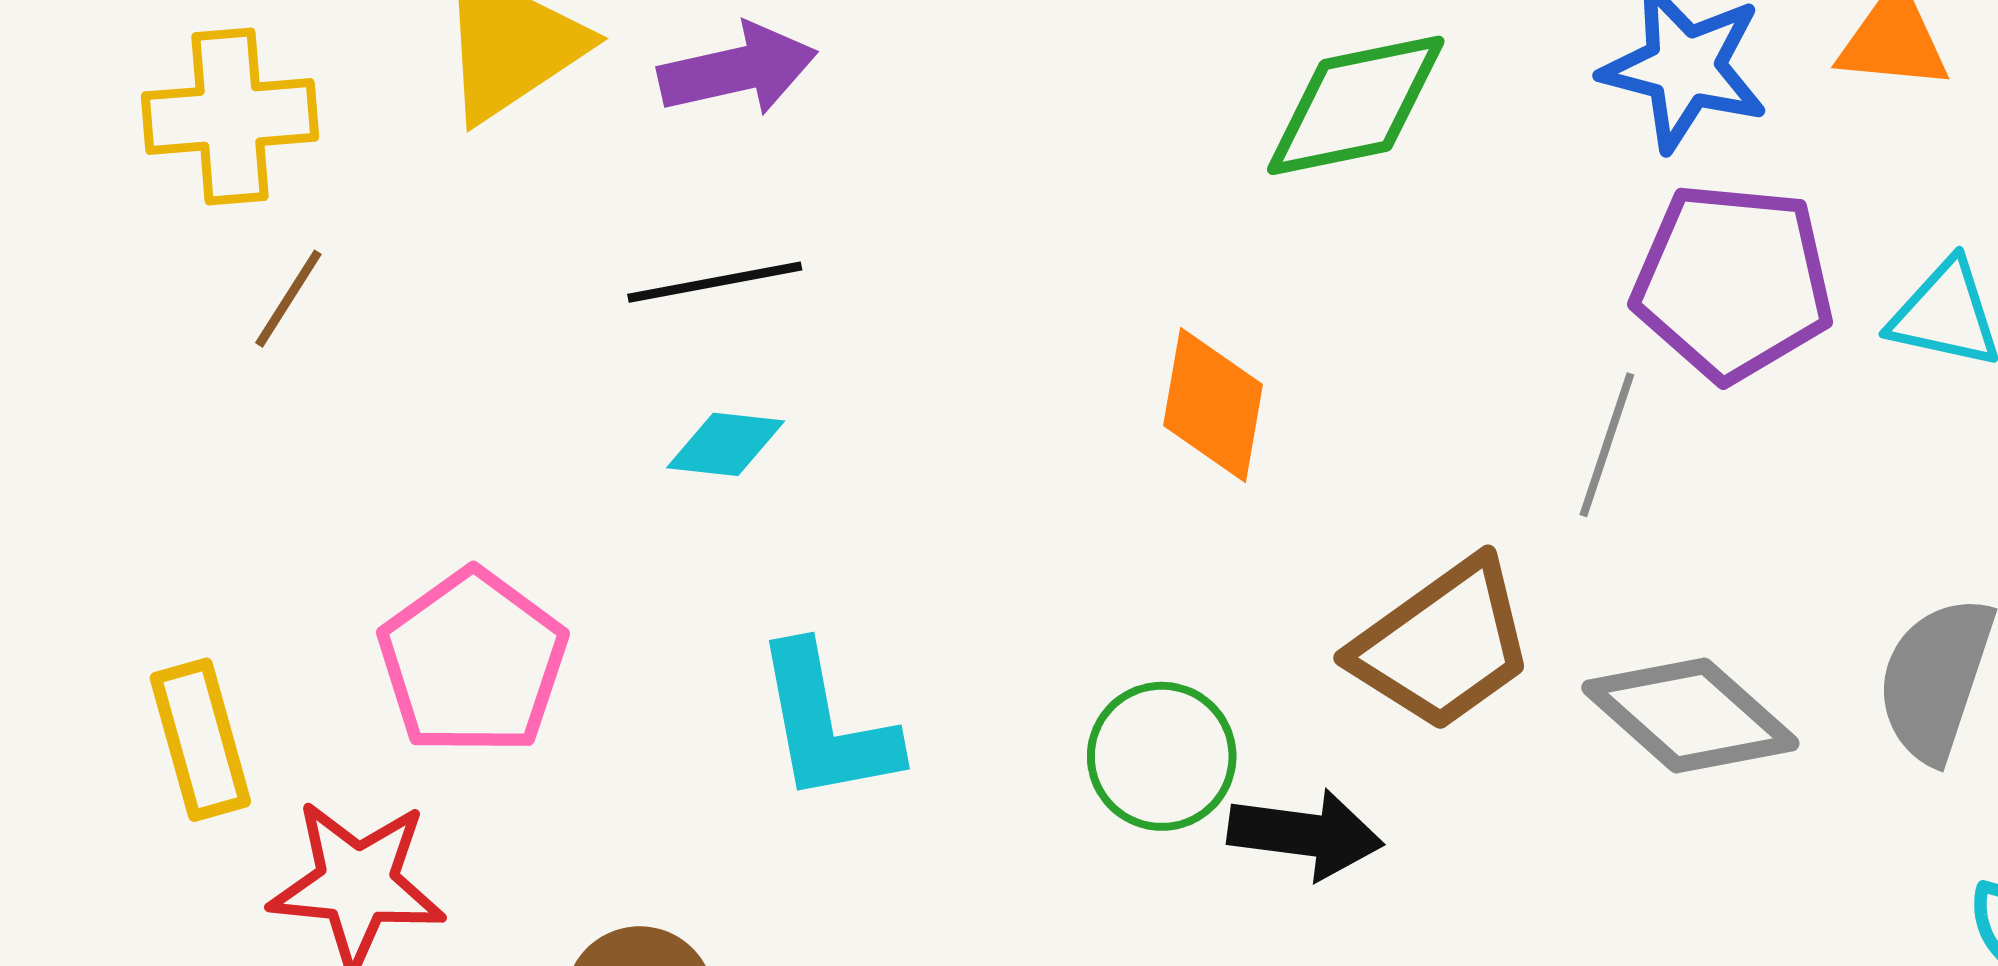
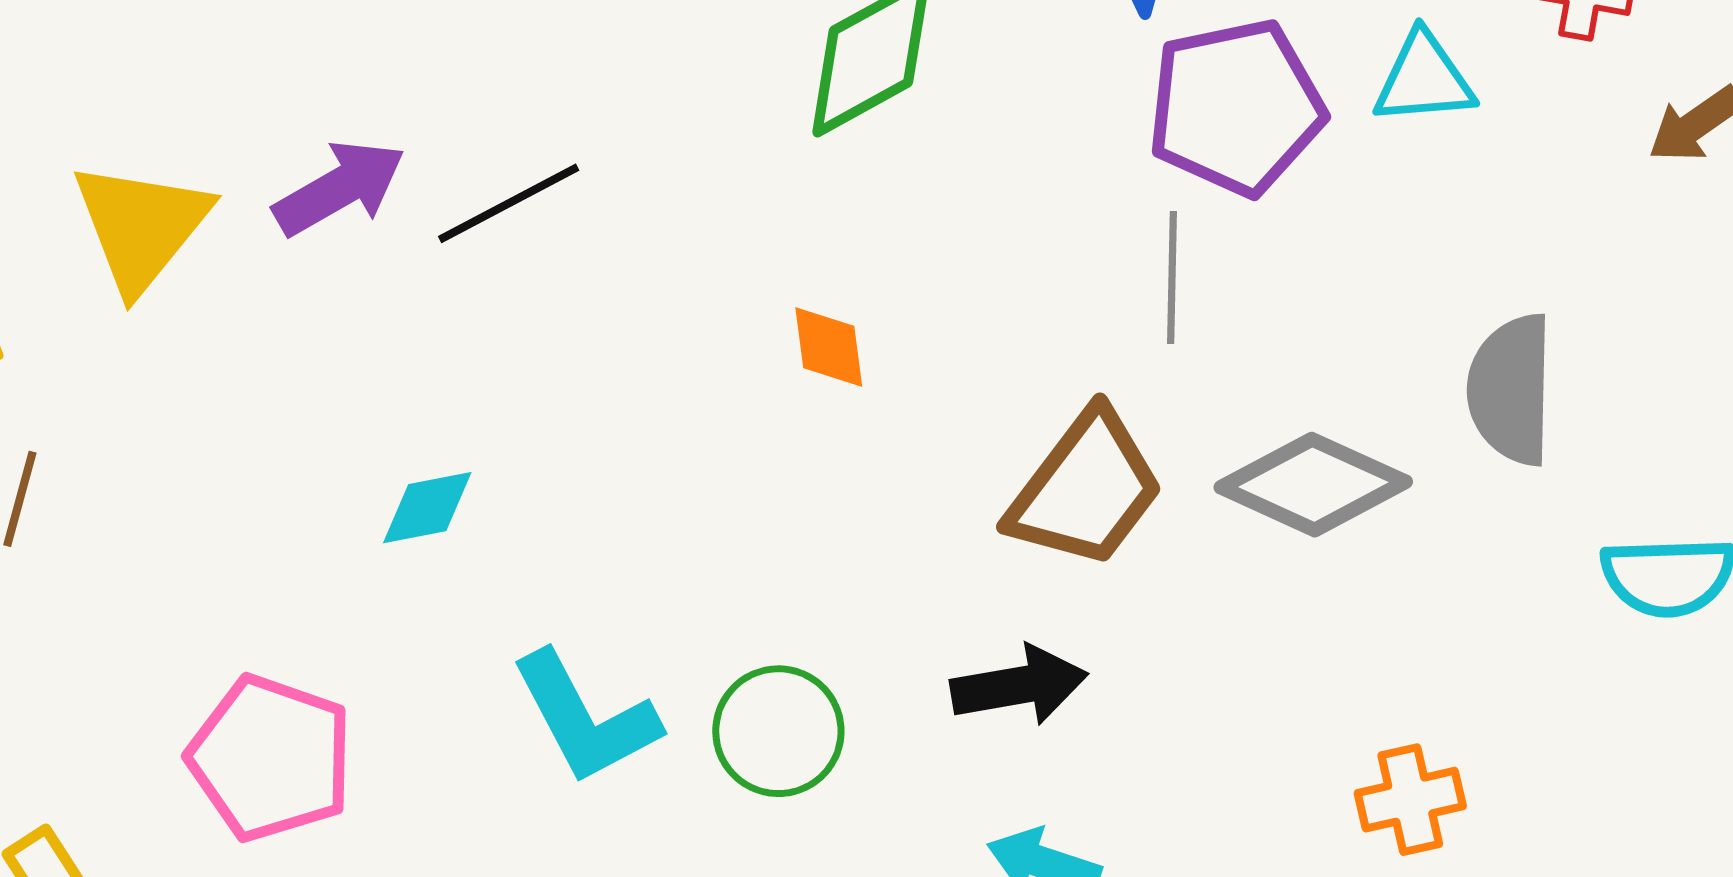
black line: (715, 282) -> (509, 203), moved
orange diamond: (1213, 405) -> (829, 347), size x0.7
green circle: (1162, 756) -> (778, 731), moved

